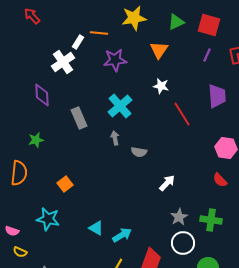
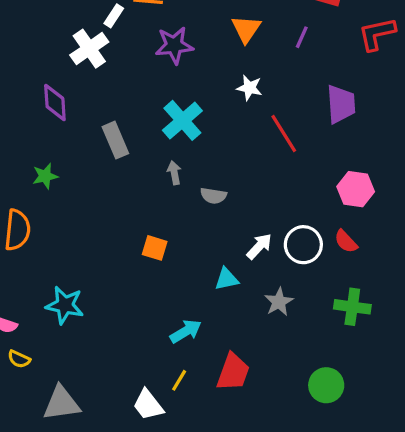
purple line: (207, 55) -> (302, 37), moved
orange square: (65, 184) -> (155, 248), moved, turned -35
green cross: (211, 220) -> (352, 307), moved
cyan triangle: (96, 228) -> (227, 279), moved, turned -42
white circle: (183, 243) -> (303, 245), moved

